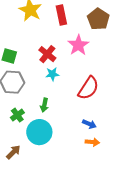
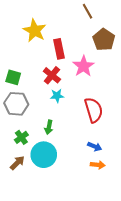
red rectangle: (61, 15) -> (59, 49), moved
red semicircle: (88, 88) -> (94, 110), turned -50
brown arrow: (13, 152) -> (17, 163), moved

